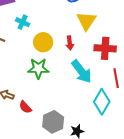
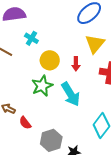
green star: (38, 68) -> (42, 86), turned -30
cyan arrow: (82, 72) -> (71, 94), moved

